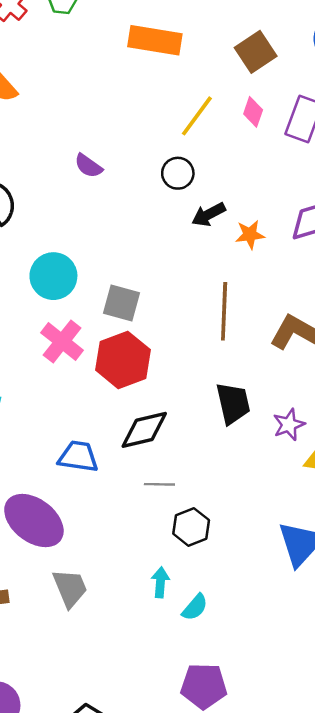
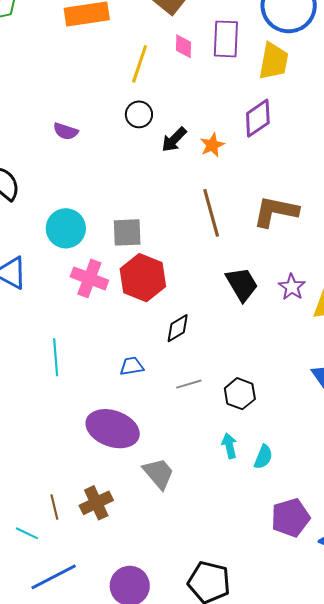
black diamond: (144, 430) -> (178, 328), size x0.7
blue trapezoid: (78, 457) -> (132, 366), size x0.7
gray line: (159, 484) -> (189, 384), moved

